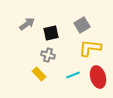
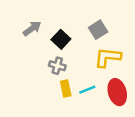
black square: (51, 33) -> (61, 39), turned -35
yellow rectangle: (39, 74) -> (66, 88), moved, turned 32

